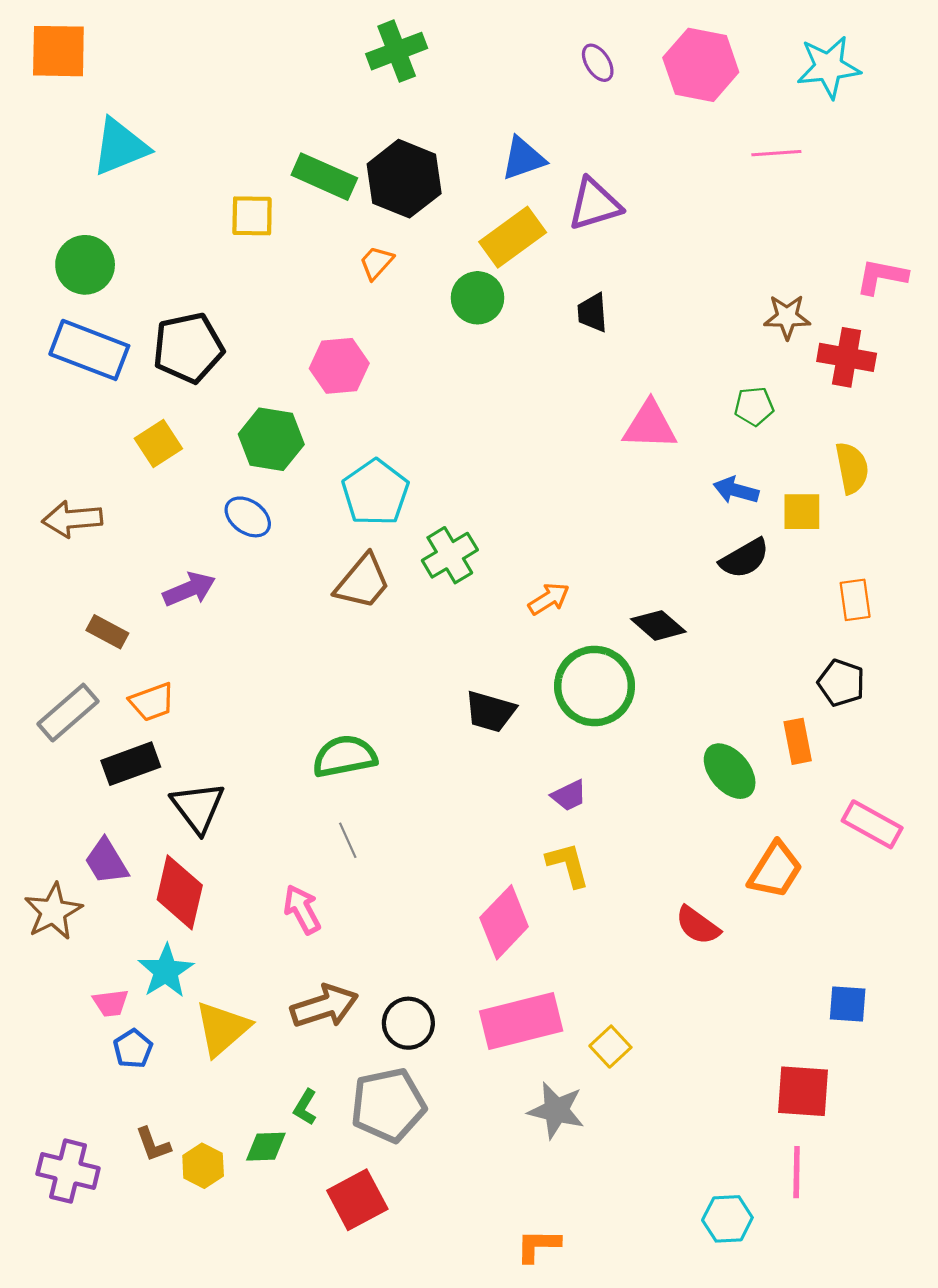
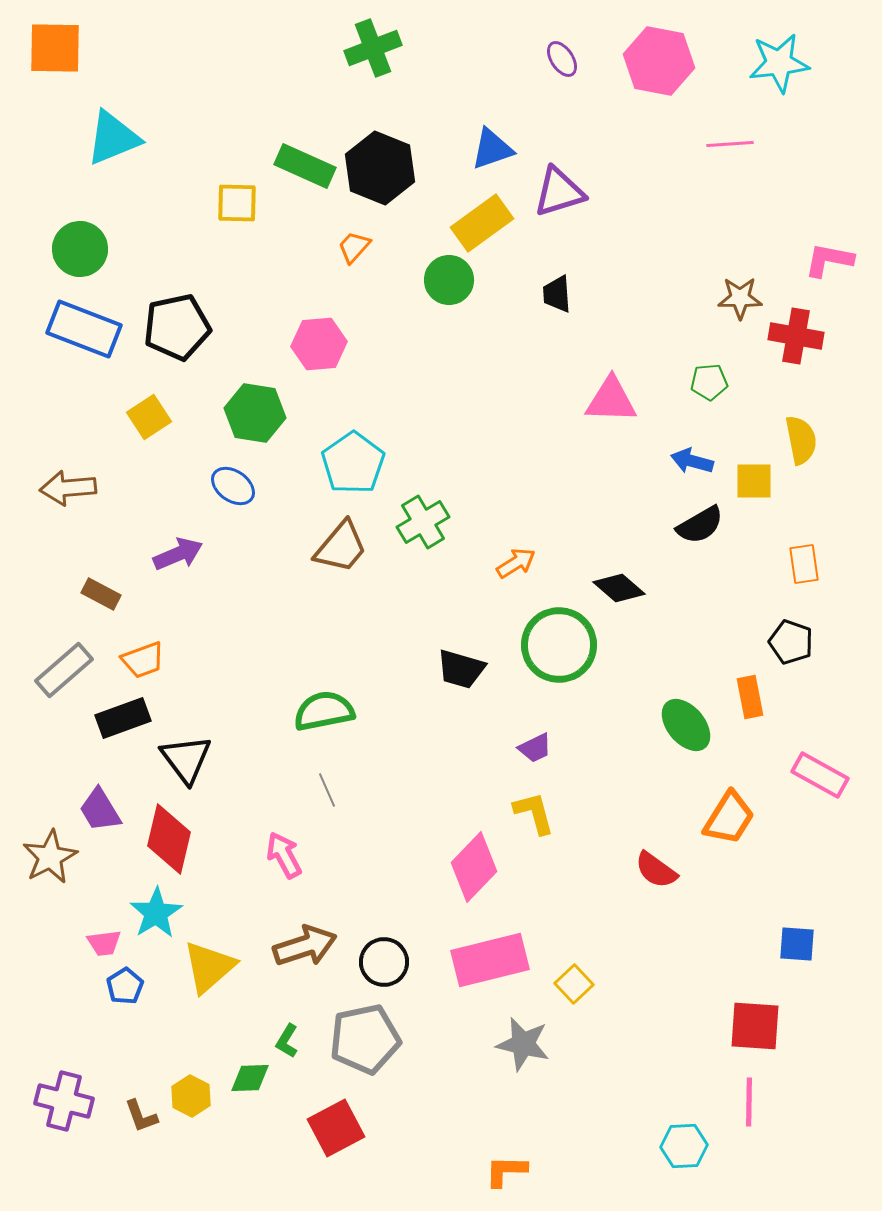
brown L-shape: (153, 1144) -> (141, 1116), moved

